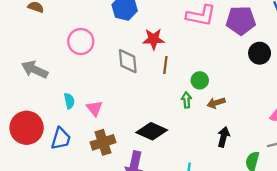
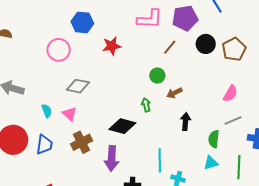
pink circle: (81, 41) -> (59, 50), moved
gray diamond: (128, 61) -> (78, 86), moved, turned -65
brown line: (165, 65) -> (170, 47), moved, turned 42
green arrow: (186, 100) -> (146, 105), moved

